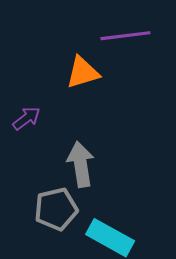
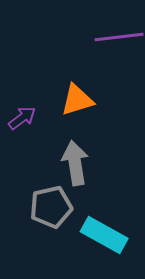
orange triangle: (83, 72) -> (77, 100), moved

